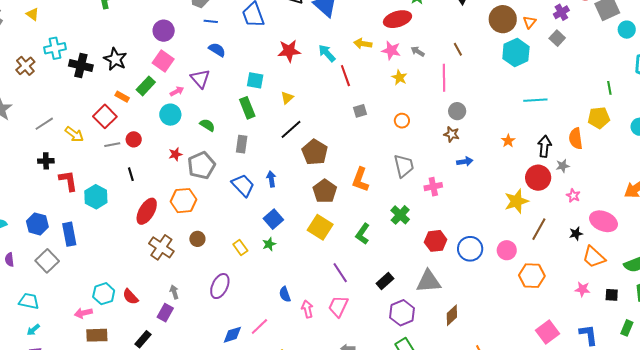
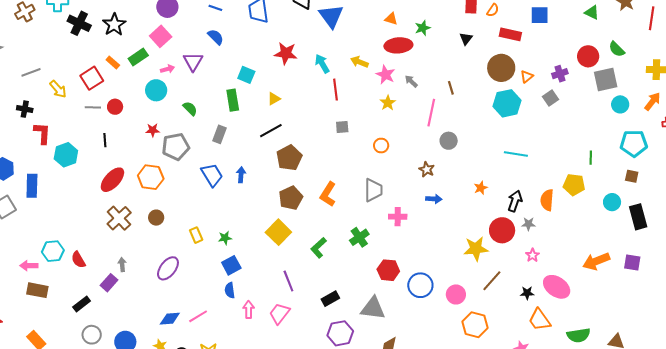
gray circle: (457, 111) -> (449, 141), moved
blue square: (273, 219) -> (231, 265), moved

